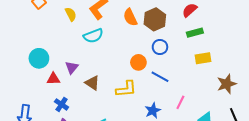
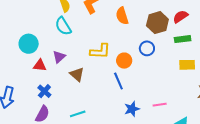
brown hexagon: (155, 19) -> (157, 23), moved
cyan semicircle: (93, 36) -> (63, 26), moved, turned 72
blue line: (160, 77) -> (118, 81), moved, turned 30
yellow L-shape: (126, 89) -> (100, 51), moved
pink line: (180, 102) -> (160, 105), turned 48

